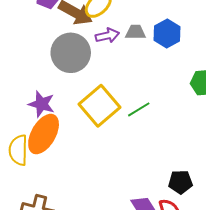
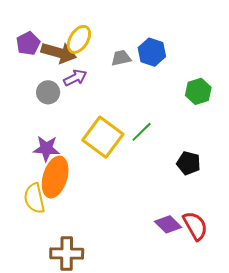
purple arrow: (107, 36) -> (75, 78), moved
gray circle: (71, 53) -> (48, 92), moved, size x0.6
black pentagon: (180, 182) -> (189, 163), moved, turned 30

